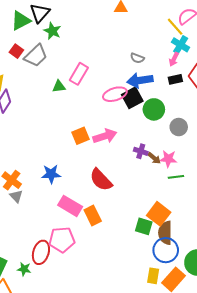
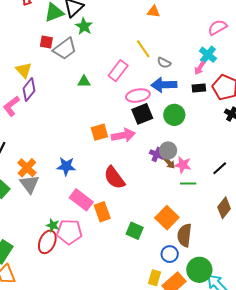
yellow line: (175, 27) -> (143, 49), moved
red square: (16, 51) -> (46, 42), turned -32
pink rectangle: (79, 74) -> (118, 71), moved
black square: (132, 98) -> (142, 114), moved
gray circle: (179, 127) -> (168, 150), moved
gray triangle: (16, 196) -> (29, 184), size x1.5
green square: (144, 226) -> (135, 231), moved
brown semicircle: (165, 233) -> (184, 235), moved
blue circle: (166, 250) -> (170, 254), size x0.7
green star: (24, 269) -> (53, 225), moved

